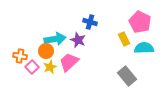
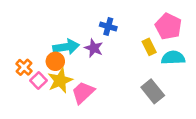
orange cross: (20, 56) -> (24, 67), turned 32
pink trapezoid: (69, 62) -> (83, 93), moved
yellow star: (50, 67) -> (60, 81), size x1.5

